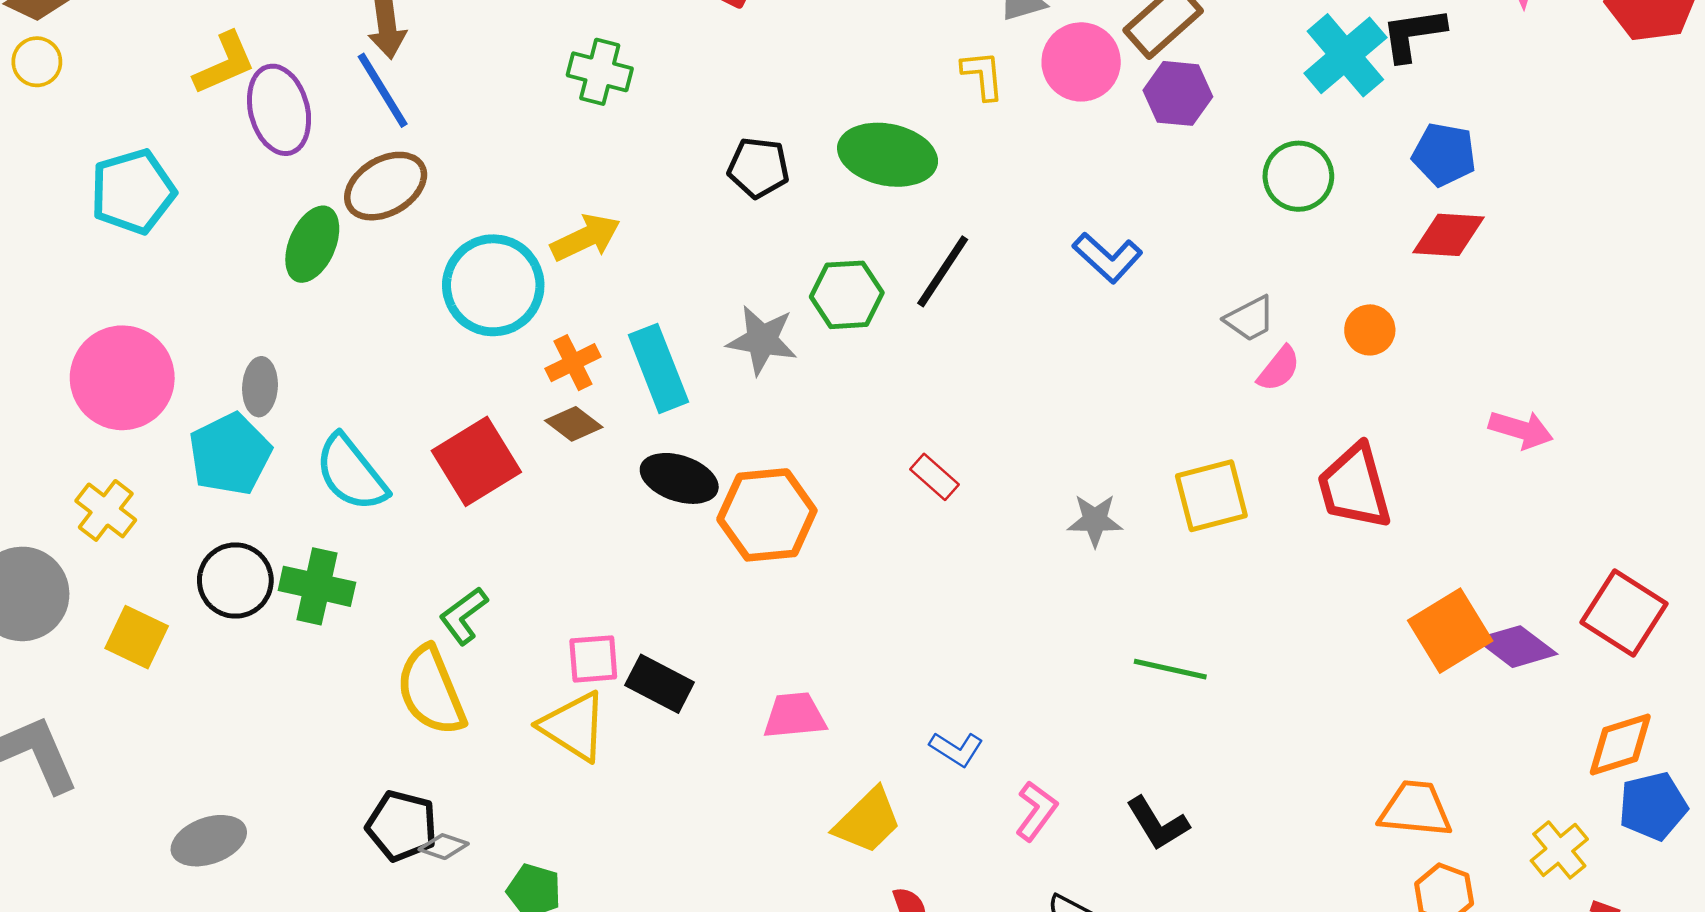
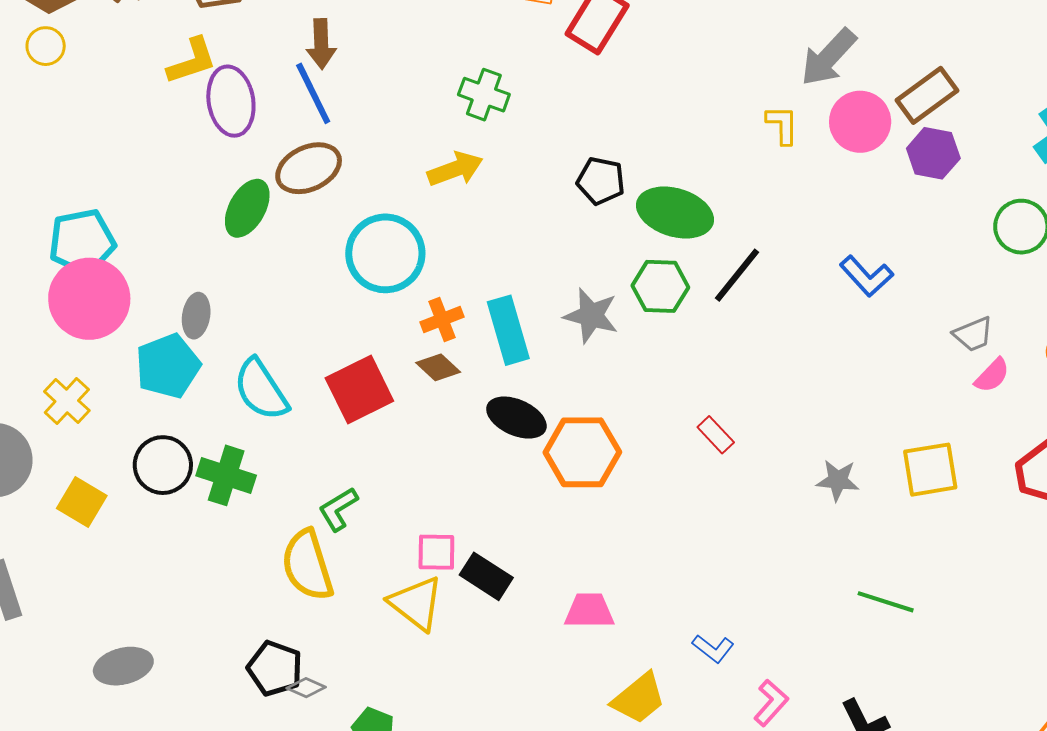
green ellipse: (888, 155) -> (675, 212), moved
cyan pentagon: (133, 192) -> (82, 242), moved
yellow arrow: (586, 238) -> (455, 169), moved

